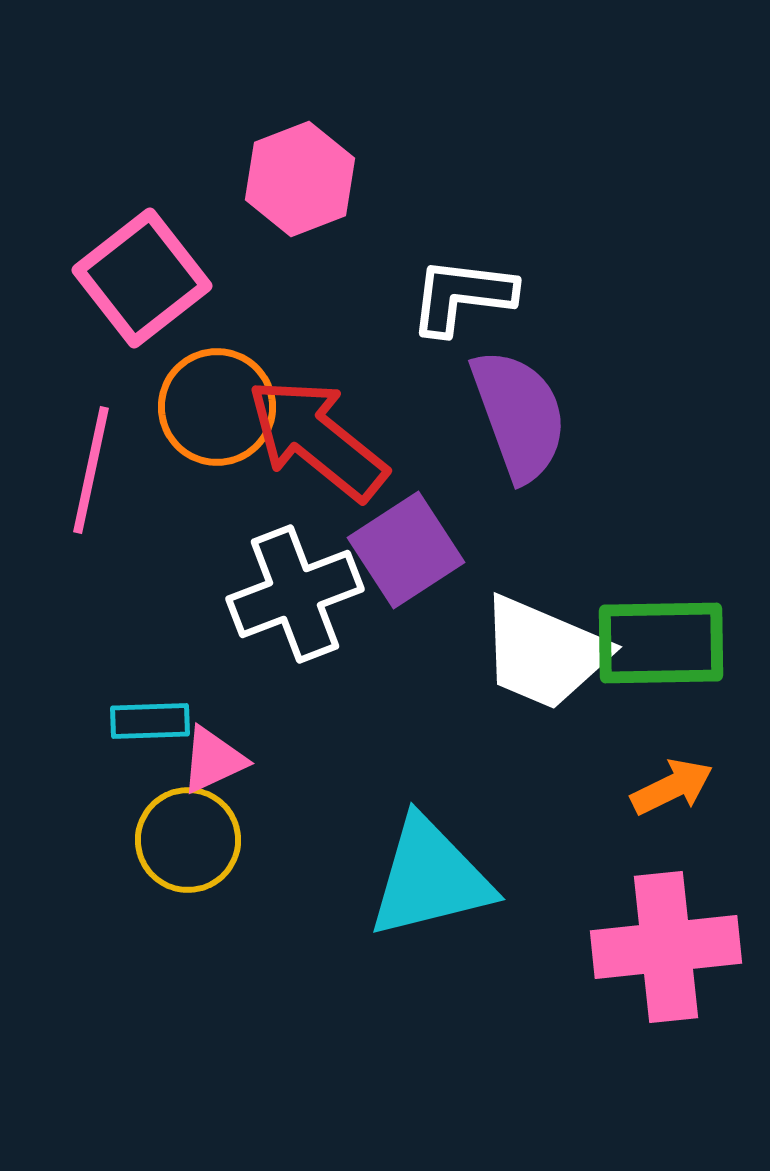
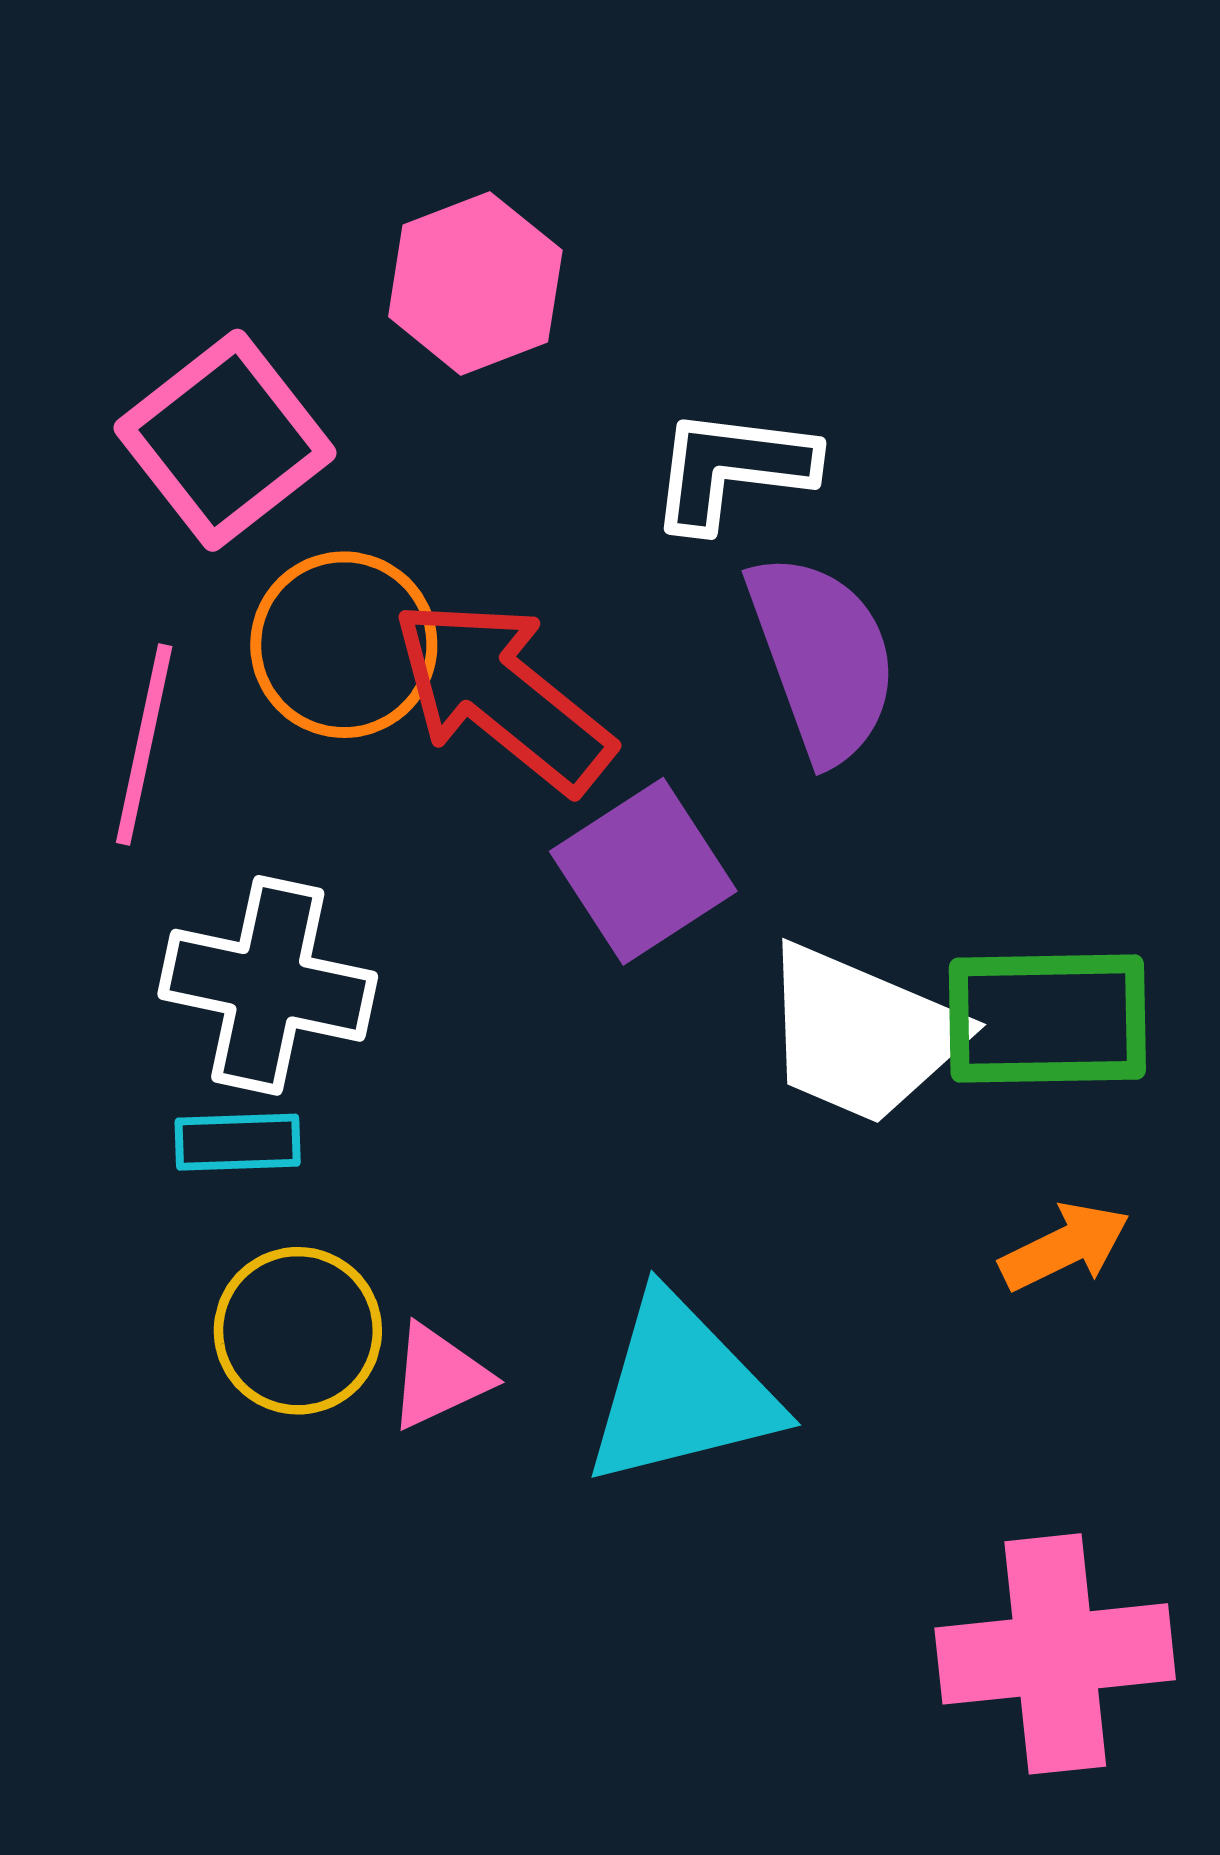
white cross: (295, 594) -> (268, 985), moved, turned 33
pink triangle: (213, 760) -> (439, 1377), moved
pink cross: (666, 947) -> (1055, 1654), moved

